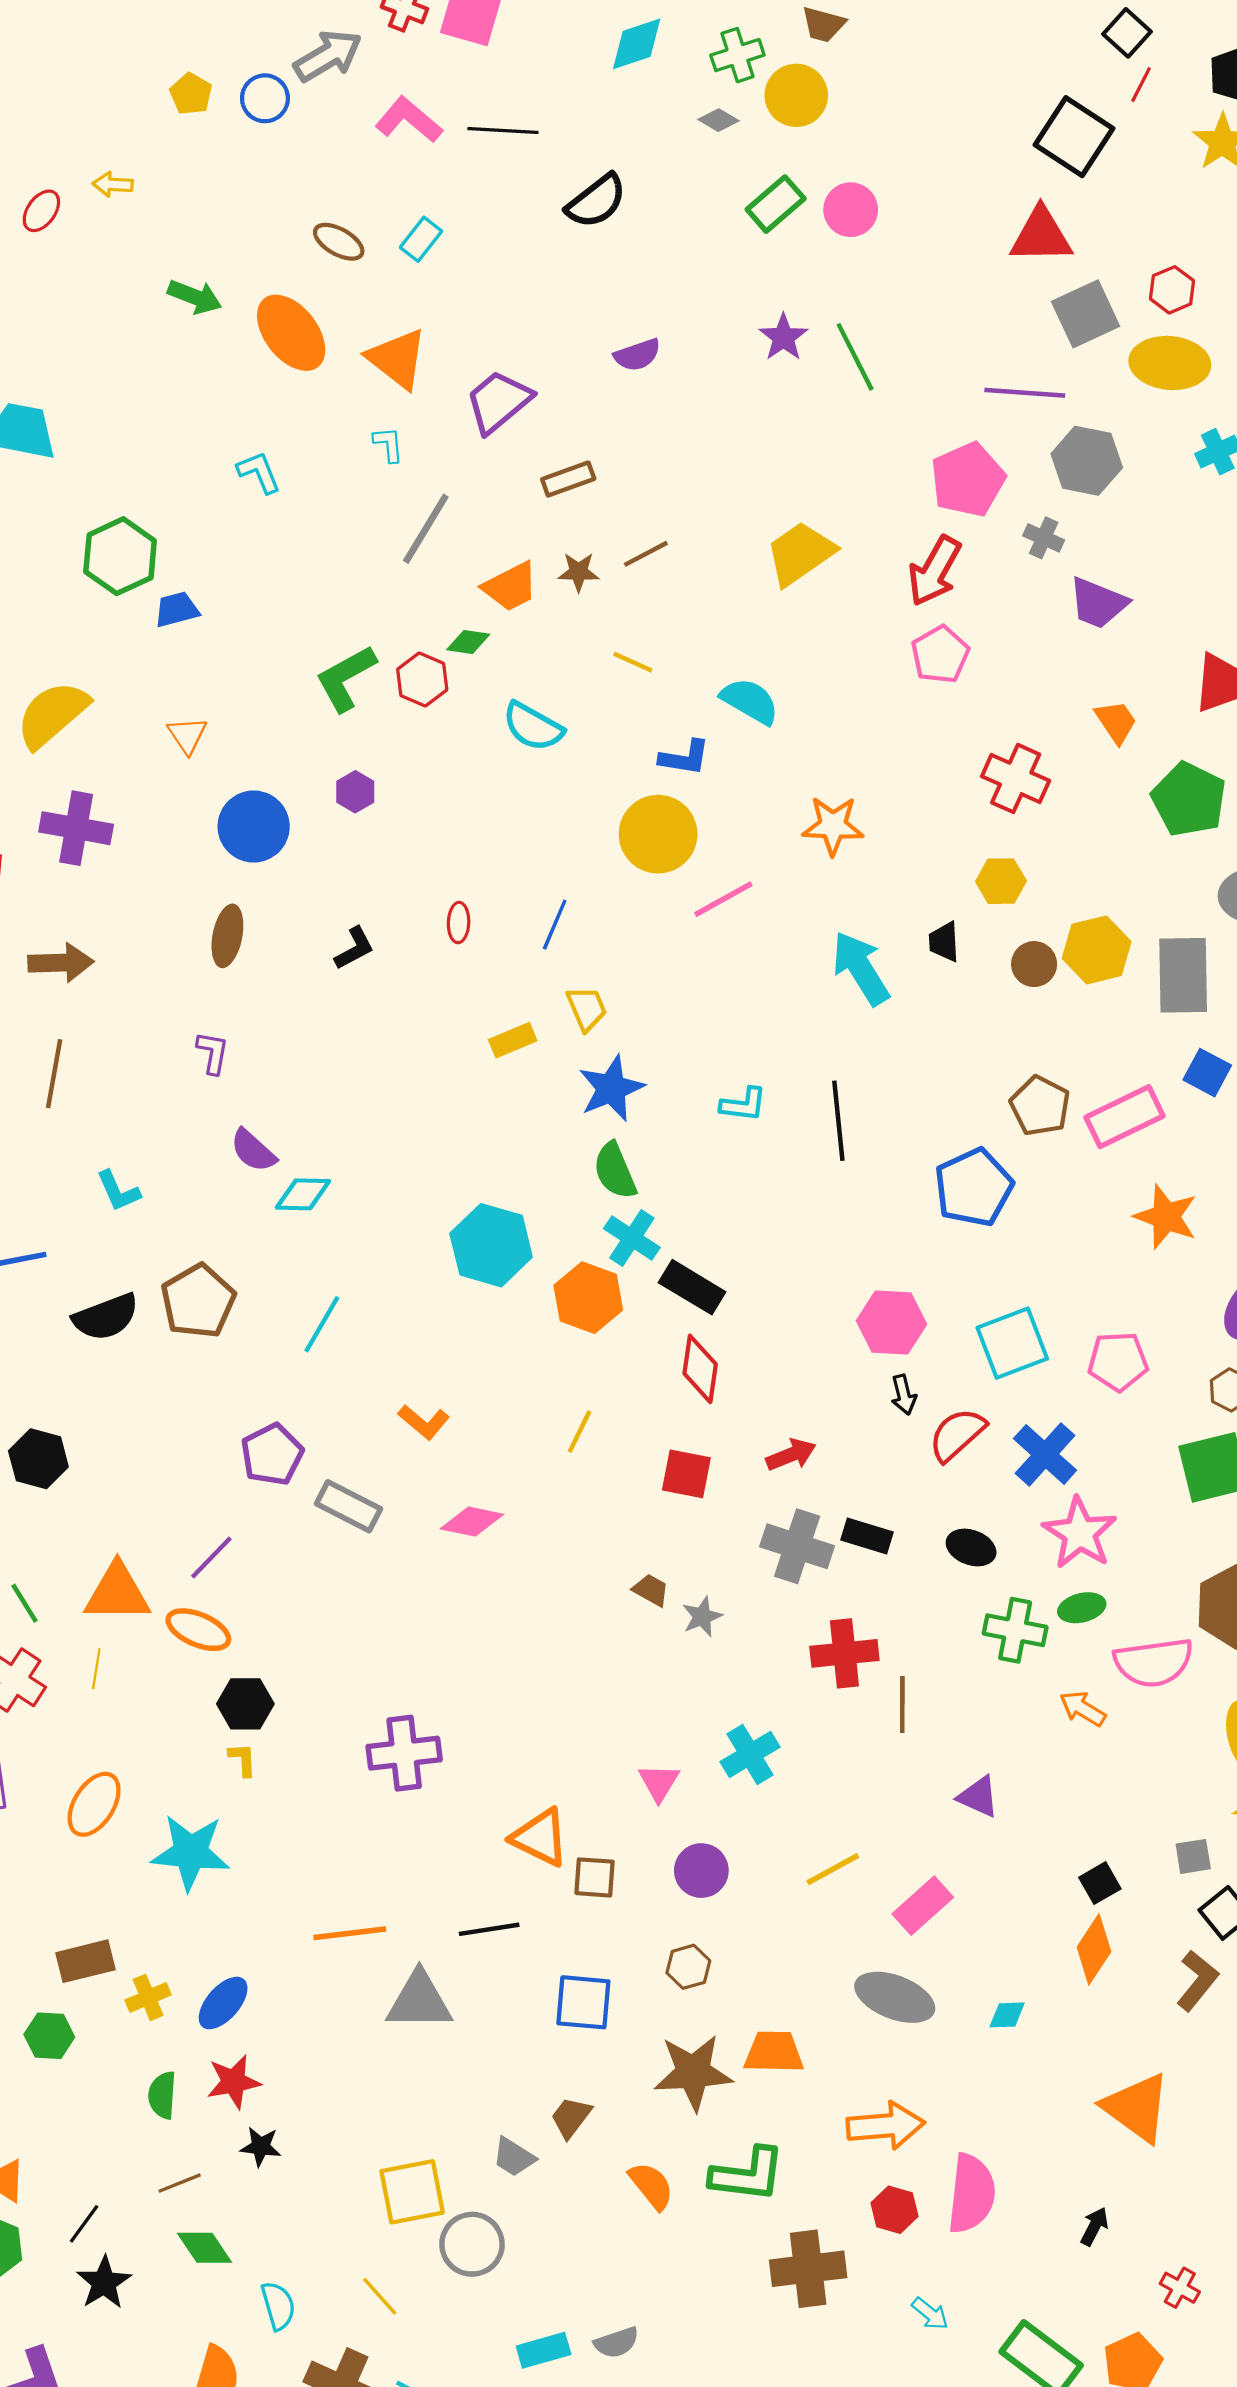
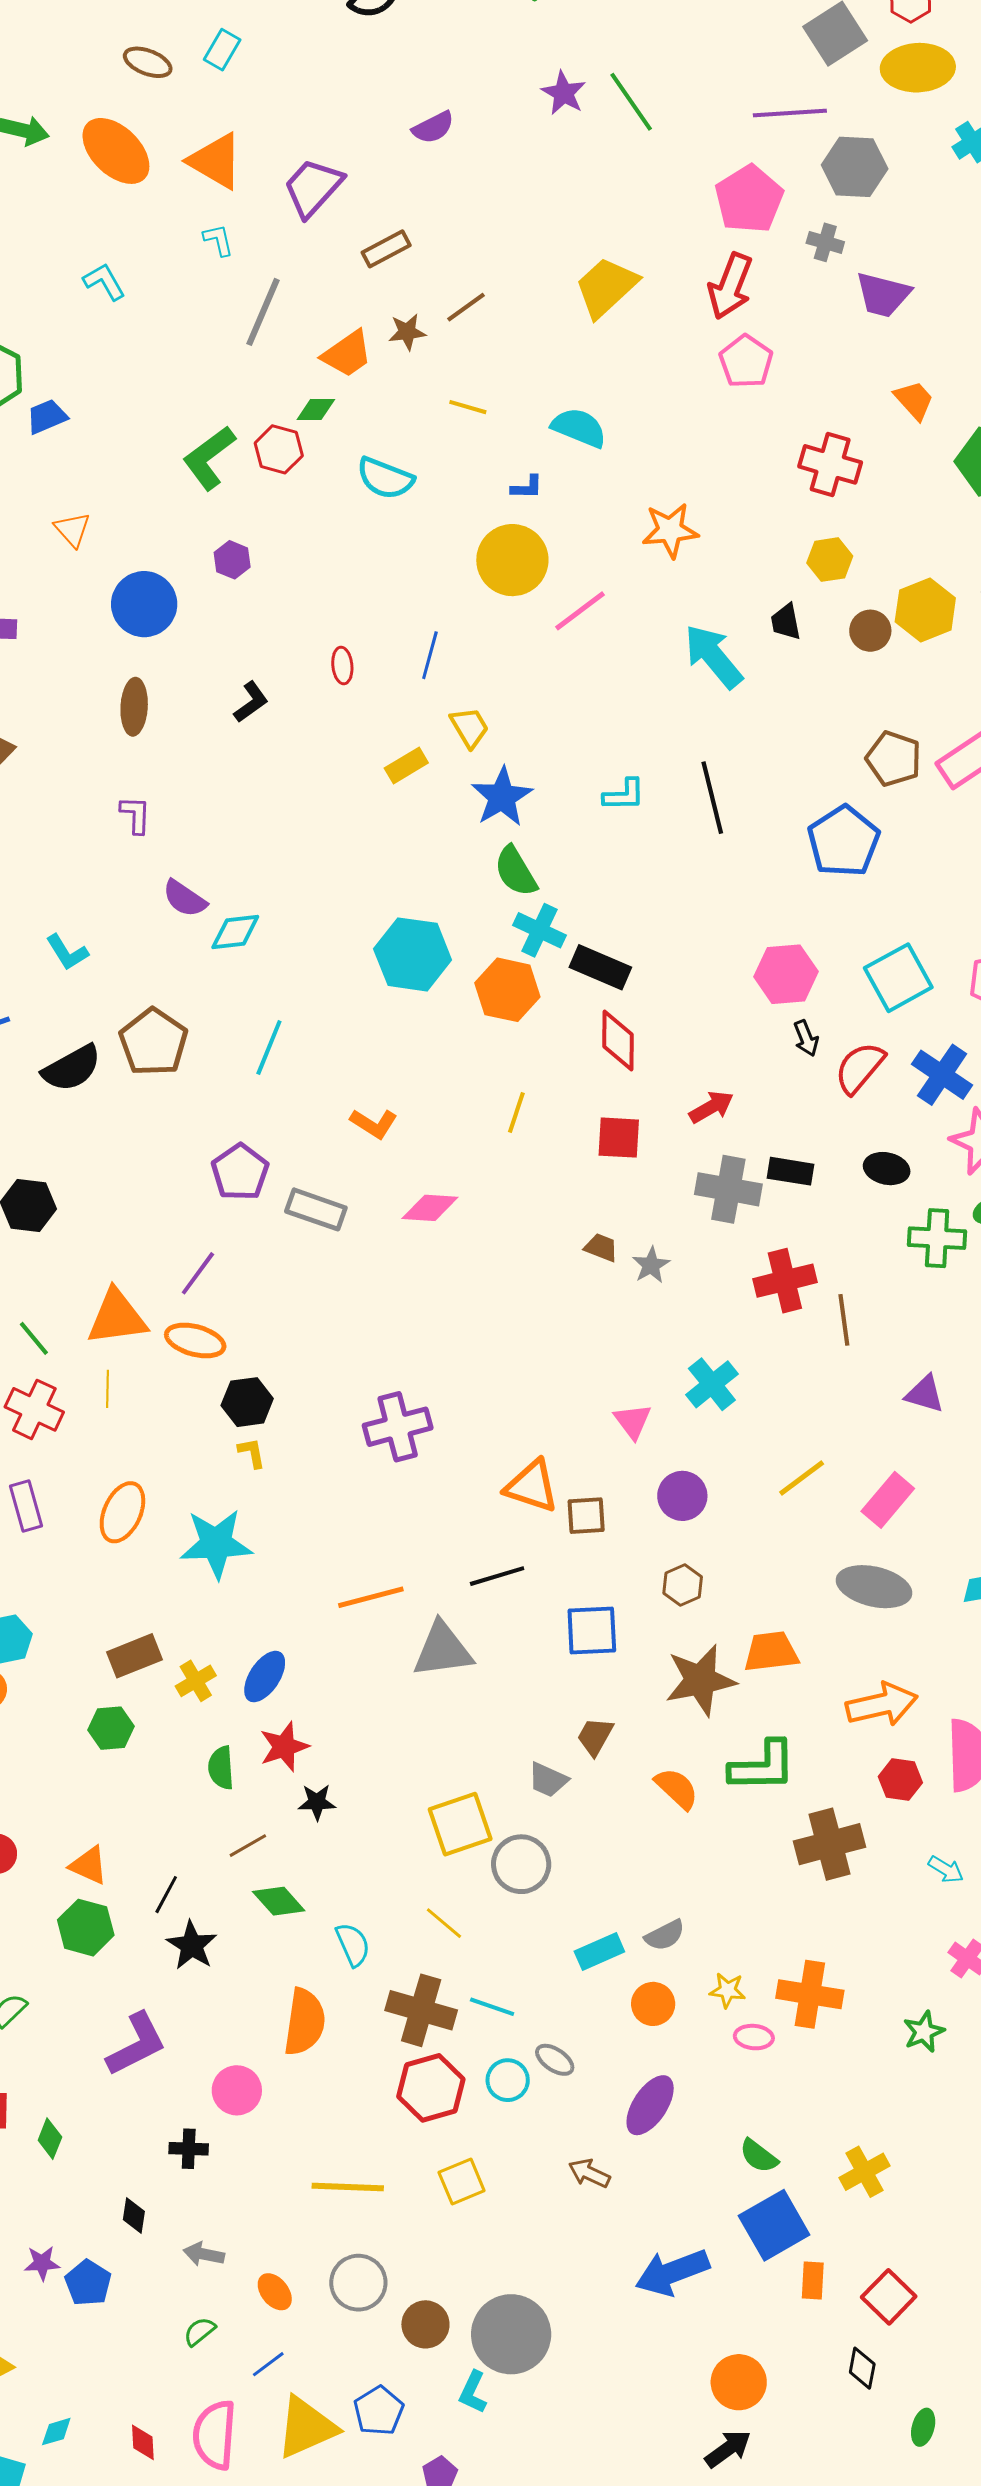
blue L-shape: (685, 758) -> (527, 487), size x0.7

